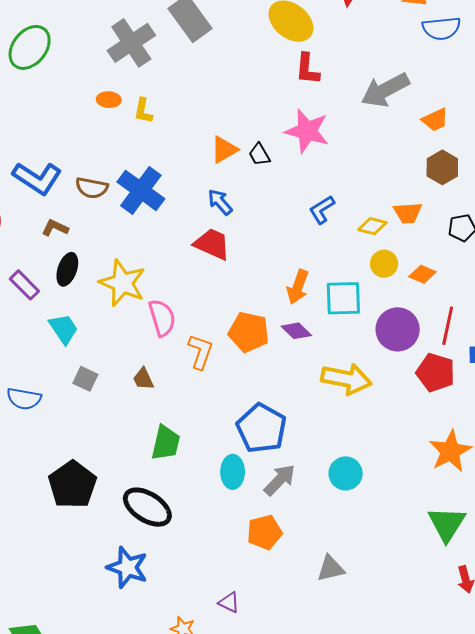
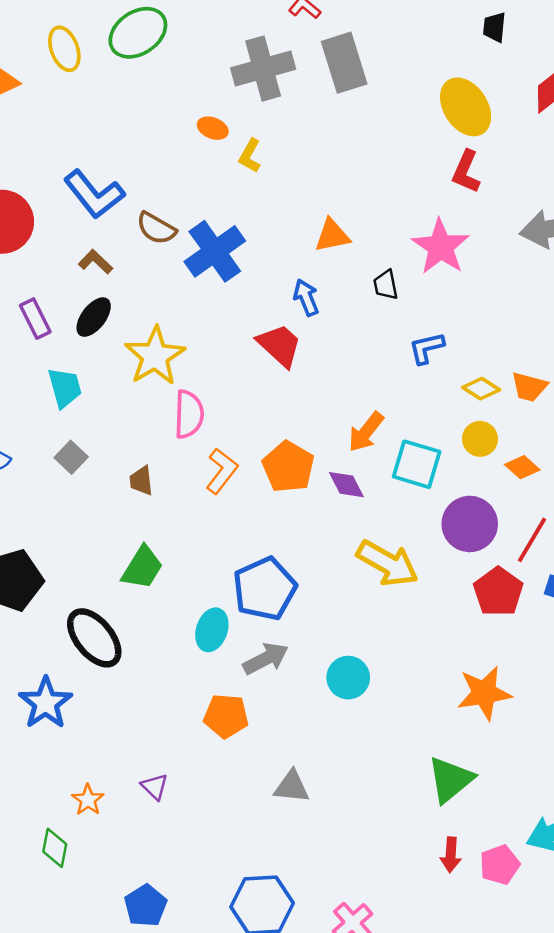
black trapezoid: (259, 155) -> (386, 285), moved

